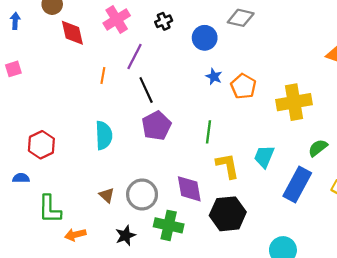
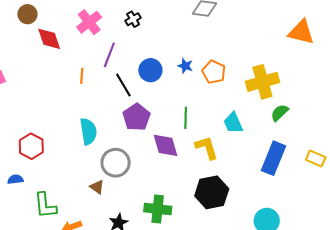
blue circle: (205, 38) -> (150, 70), moved
green semicircle: (318, 148) -> (280, 113), moved
cyan trapezoid: (264, 156) -> (233, 123), moved, turned -40
purple diamond: (189, 189) -> (165, 145), moved
gray circle: (142, 194) -> (116, 163), moved

